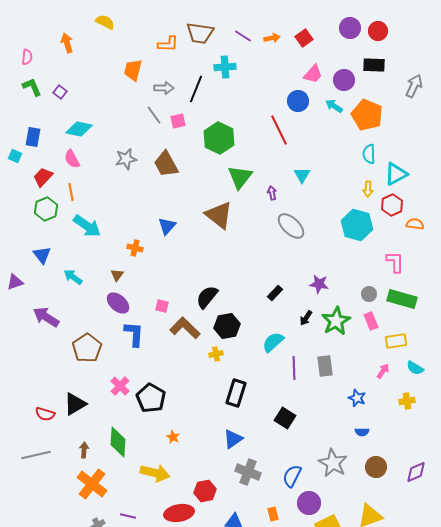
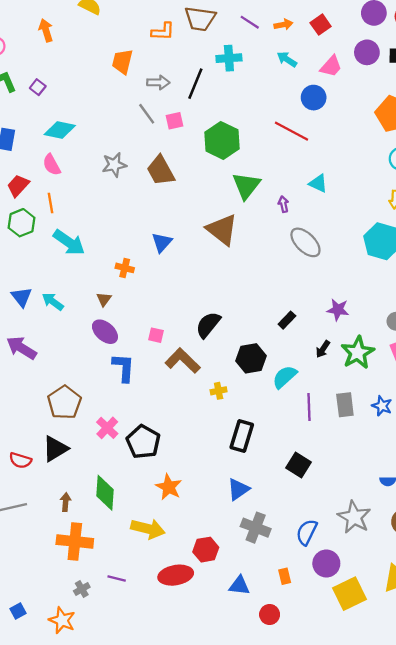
purple circle: (344, 80) -> (367, 52), moved
cyan arrow: (334, 106) -> (287, 59), moved
red line: (279, 130) -> (292, 131), turned -36
cyan triangle: (302, 175) -> (318, 183), turned -36
blue triangle: (42, 255) -> (22, 297), moved
black hexagon: (227, 326) -> (251, 358), moved
brown pentagon: (87, 348) -> (64, 402), moved
blue star: (357, 398) -> (382, 406), moved
orange star: (173, 437) -> (169, 487), size x1.6
orange cross: (92, 484) -> (75, 541), turned -32

